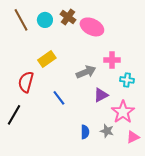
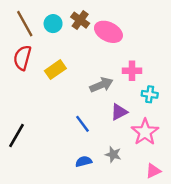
red semicircle: (26, 82) -> (22, 58), moved
blue line: (59, 98) -> (83, 124), moved
gray star: (107, 131) -> (113, 154), moved
blue semicircle: (85, 132) -> (84, 161), moved, turned -104
pink triangle: (133, 137) -> (153, 171), moved

